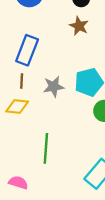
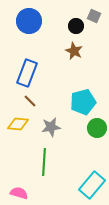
brown line: (22, 81) -> (30, 101), moved, turned -48
gray star: (54, 87) -> (51, 127), moved

